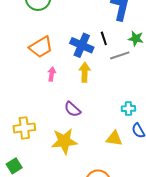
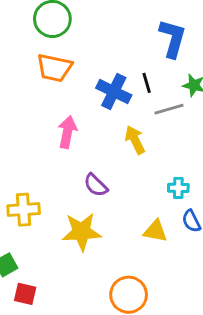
orange trapezoid: (41, 47) -> (54, 68), moved, turned 40
yellow arrow: (85, 72) -> (135, 140), moved, turned -30
pink arrow: (52, 74) -> (67, 132), size x1.5

